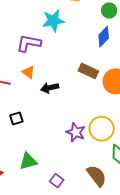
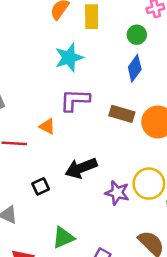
purple L-shape: (29, 43) -> (75, 100), moved
black arrow: (50, 88) -> (81, 168), moved, size x1.4

